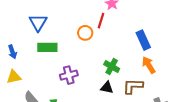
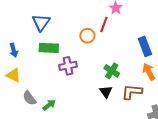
purple cross: (69, 75) -> (68, 66), moved
yellow triangle: (14, 77) -> (13, 75), turned 35
black triangle: (107, 88) -> (106, 92), turned 40

